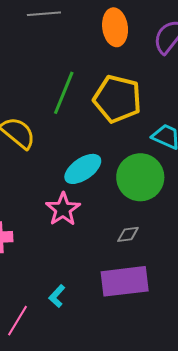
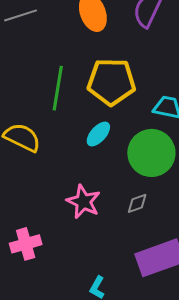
cyan ellipse: (83, 169) -> (98, 134), moved, size x0.7
gray diamond: (128, 234) -> (137, 203), moved

